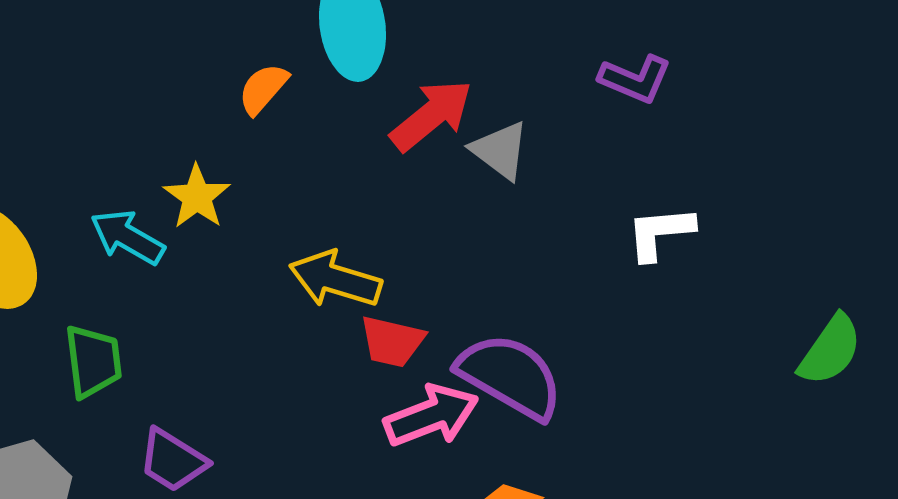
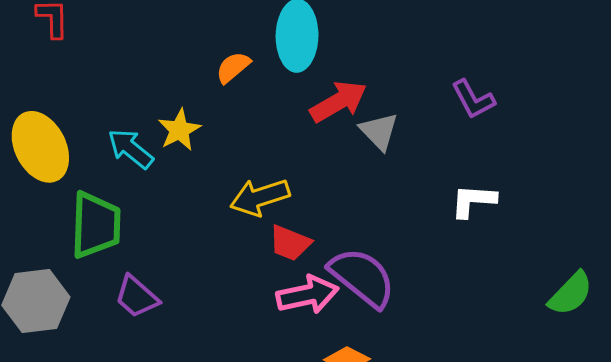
purple L-shape: (635, 79) -> (473, 99), turned 30
yellow arrow: (335, 279) -> (260, 197), turned -44
green trapezoid: (93, 361) -> (96, 225), size x1.4

